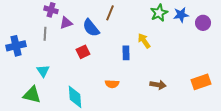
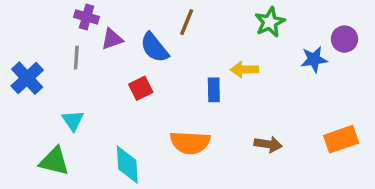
blue star: (181, 15) -> (314, 59), moved
yellow arrow: (144, 41) -> (244, 70), turned -56
blue cross: (16, 46) -> (27, 78), turned -30
orange semicircle: (112, 84) -> (190, 143), size x1.6

